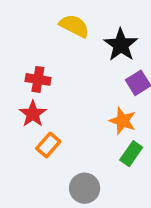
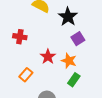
red star: (33, 114) -> (48, 57), moved

